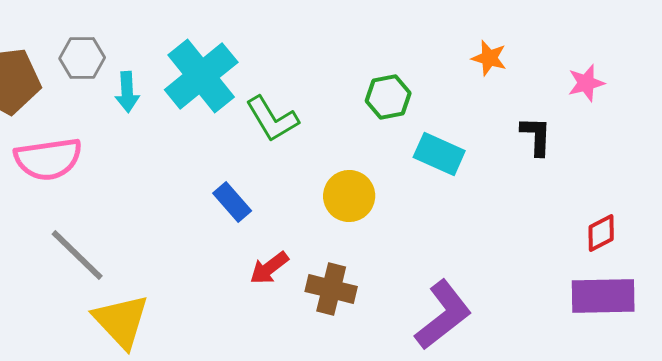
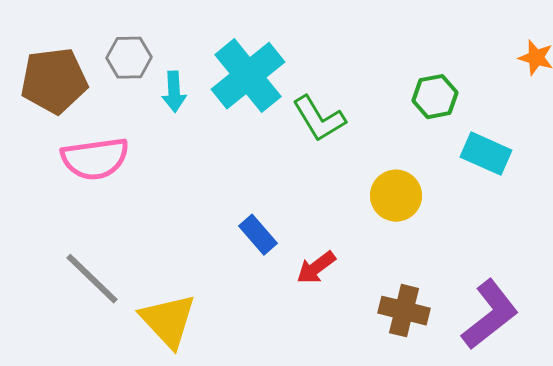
blue rectangle: (232, 202) -> (258, 235), moved
gray line: (77, 255) -> (92, 279), moved
brown cross: (331, 289) -> (404, 311), moved

